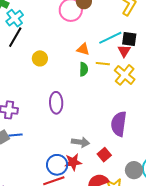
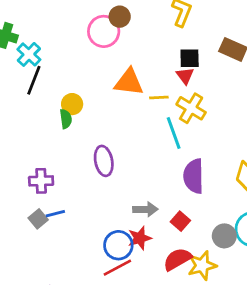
cyan line: (110, 38) -> (174, 133), moved, turned -75
orange triangle: (83, 49) -> (129, 82), size x1.6
green semicircle: (84, 69) -> (66, 119), moved

